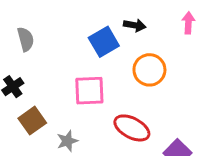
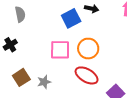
orange circle: (149, 70) -> (88, 49), moved
brown square: (32, 121) -> (21, 77), moved

